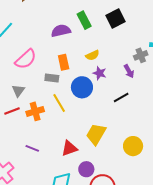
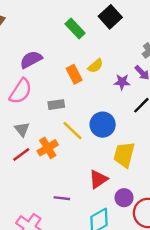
purple semicircle: (61, 31) -> (31, 60), moved
orange rectangle: (64, 62) -> (74, 74), moved
purple star: (100, 73) -> (122, 82), moved
blue circle: (82, 87) -> (103, 125), moved
purple line: (32, 148) -> (62, 198), moved

